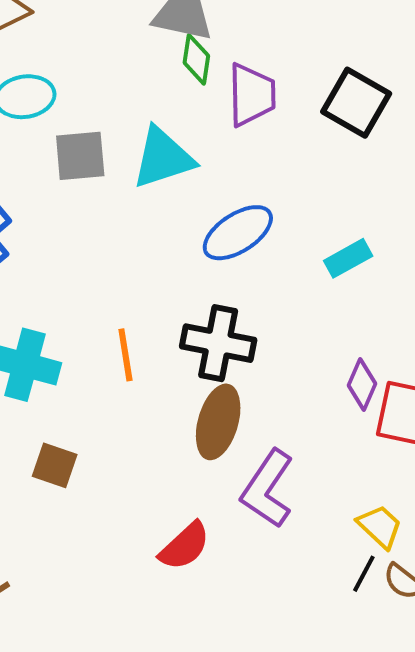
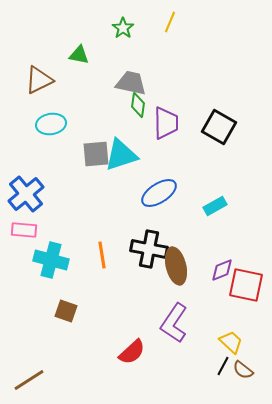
gray square: (80, 156) -> (96, 154), moved
purple diamond: (362, 384) -> (222, 270), turned 45
brown ellipse: (218, 422) -> (176, 266), moved, turned -30

